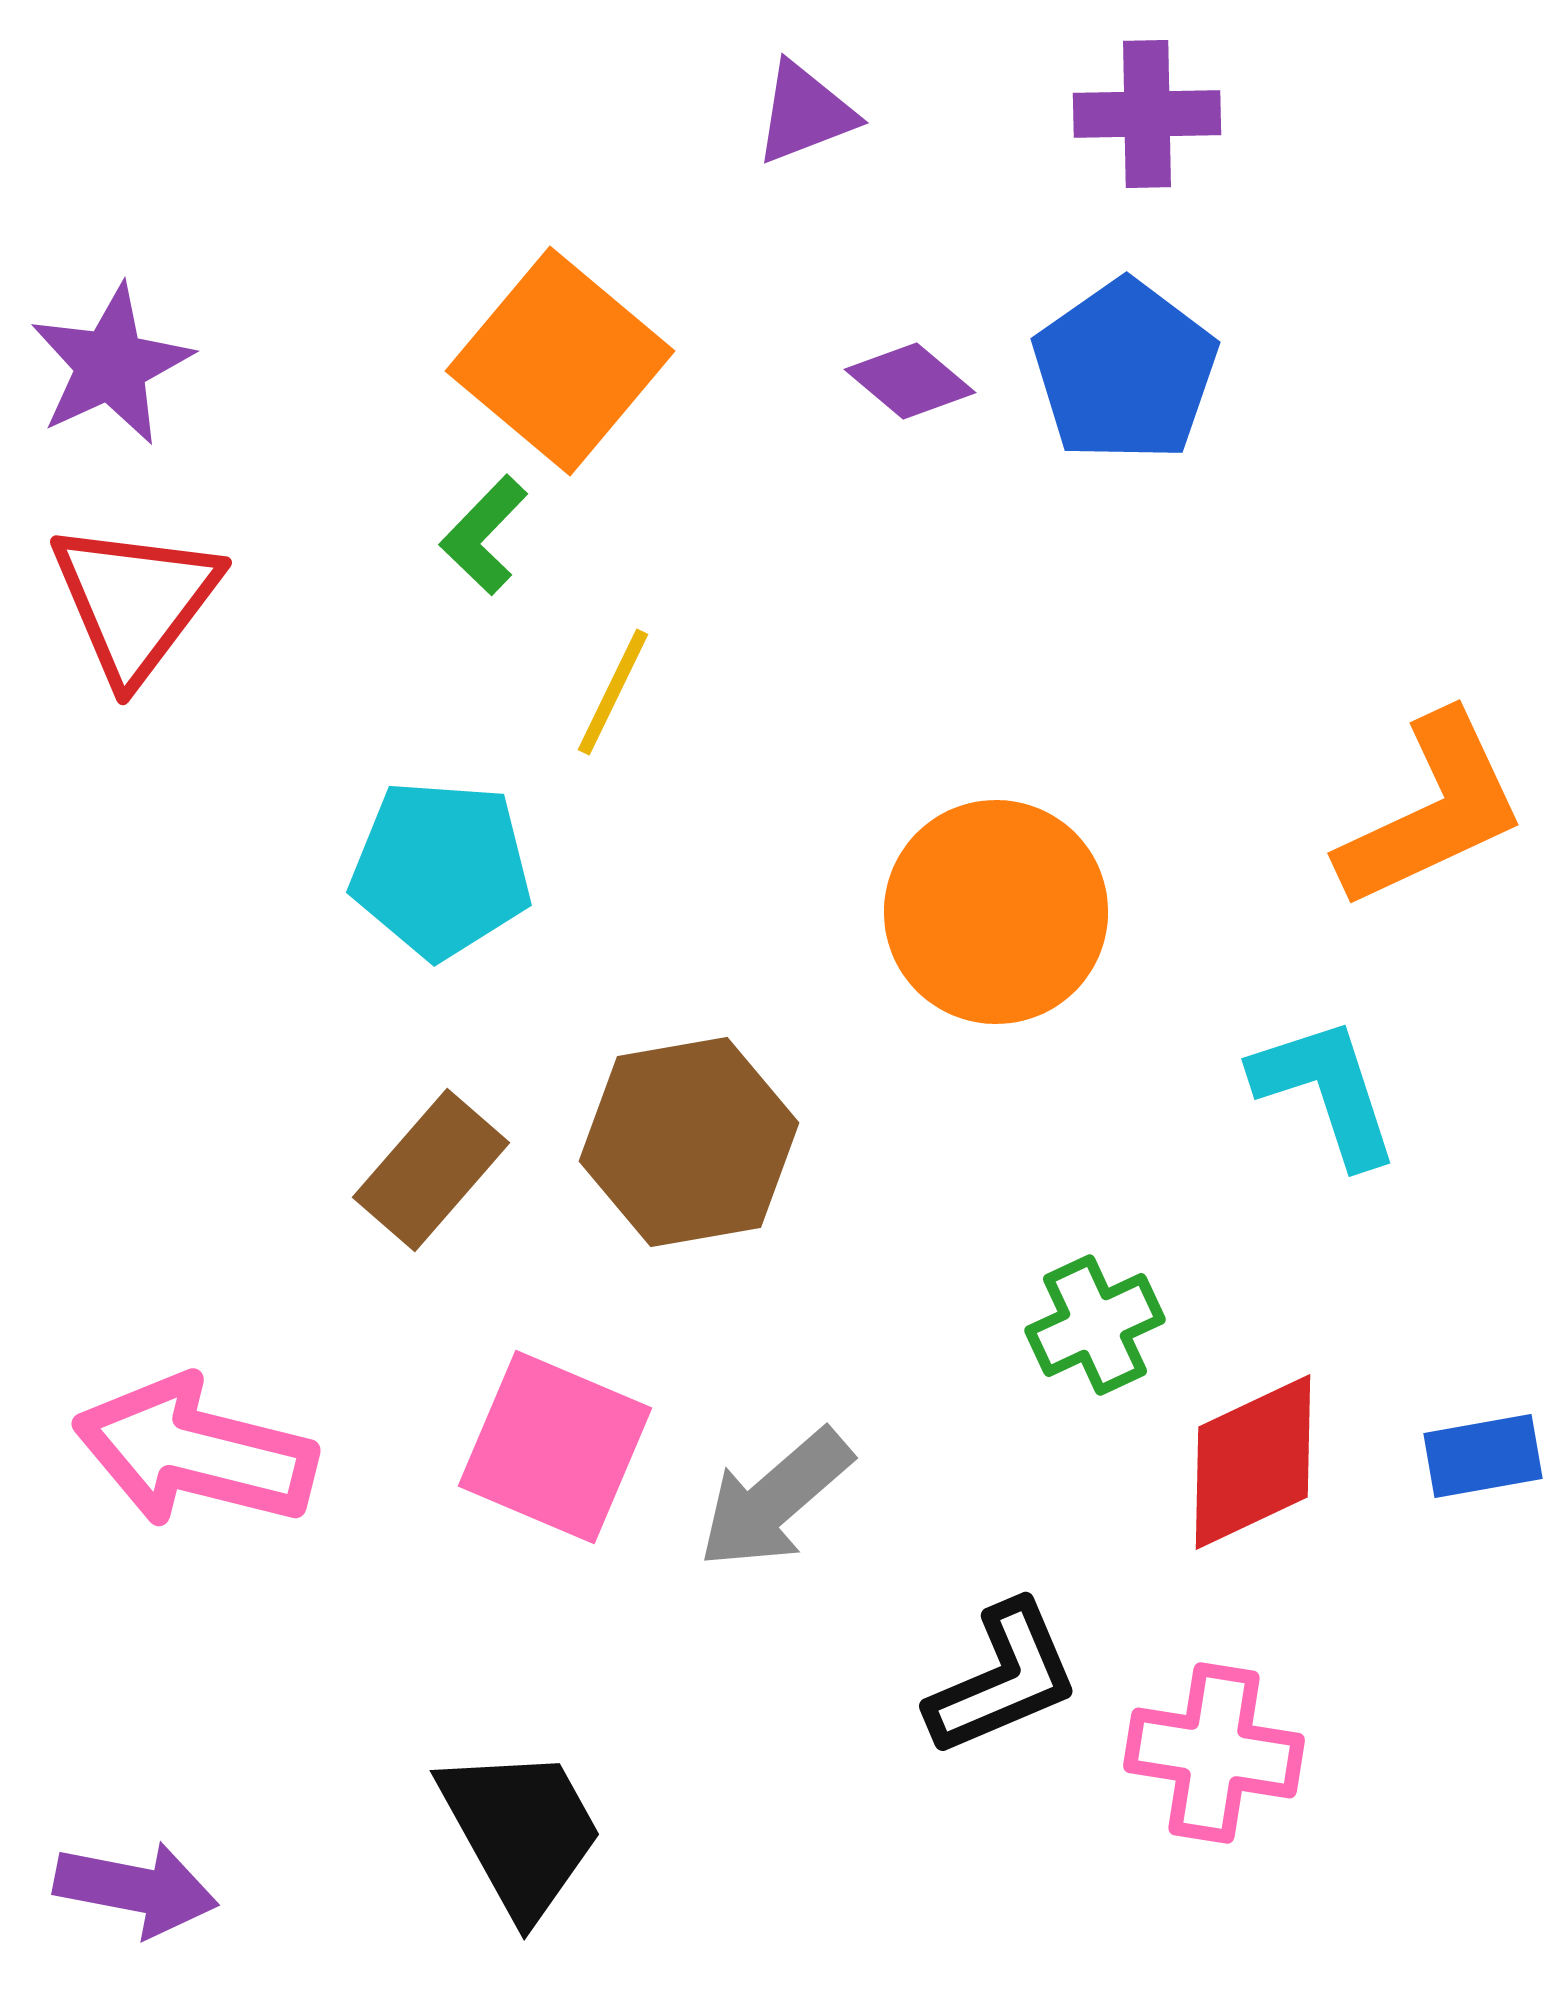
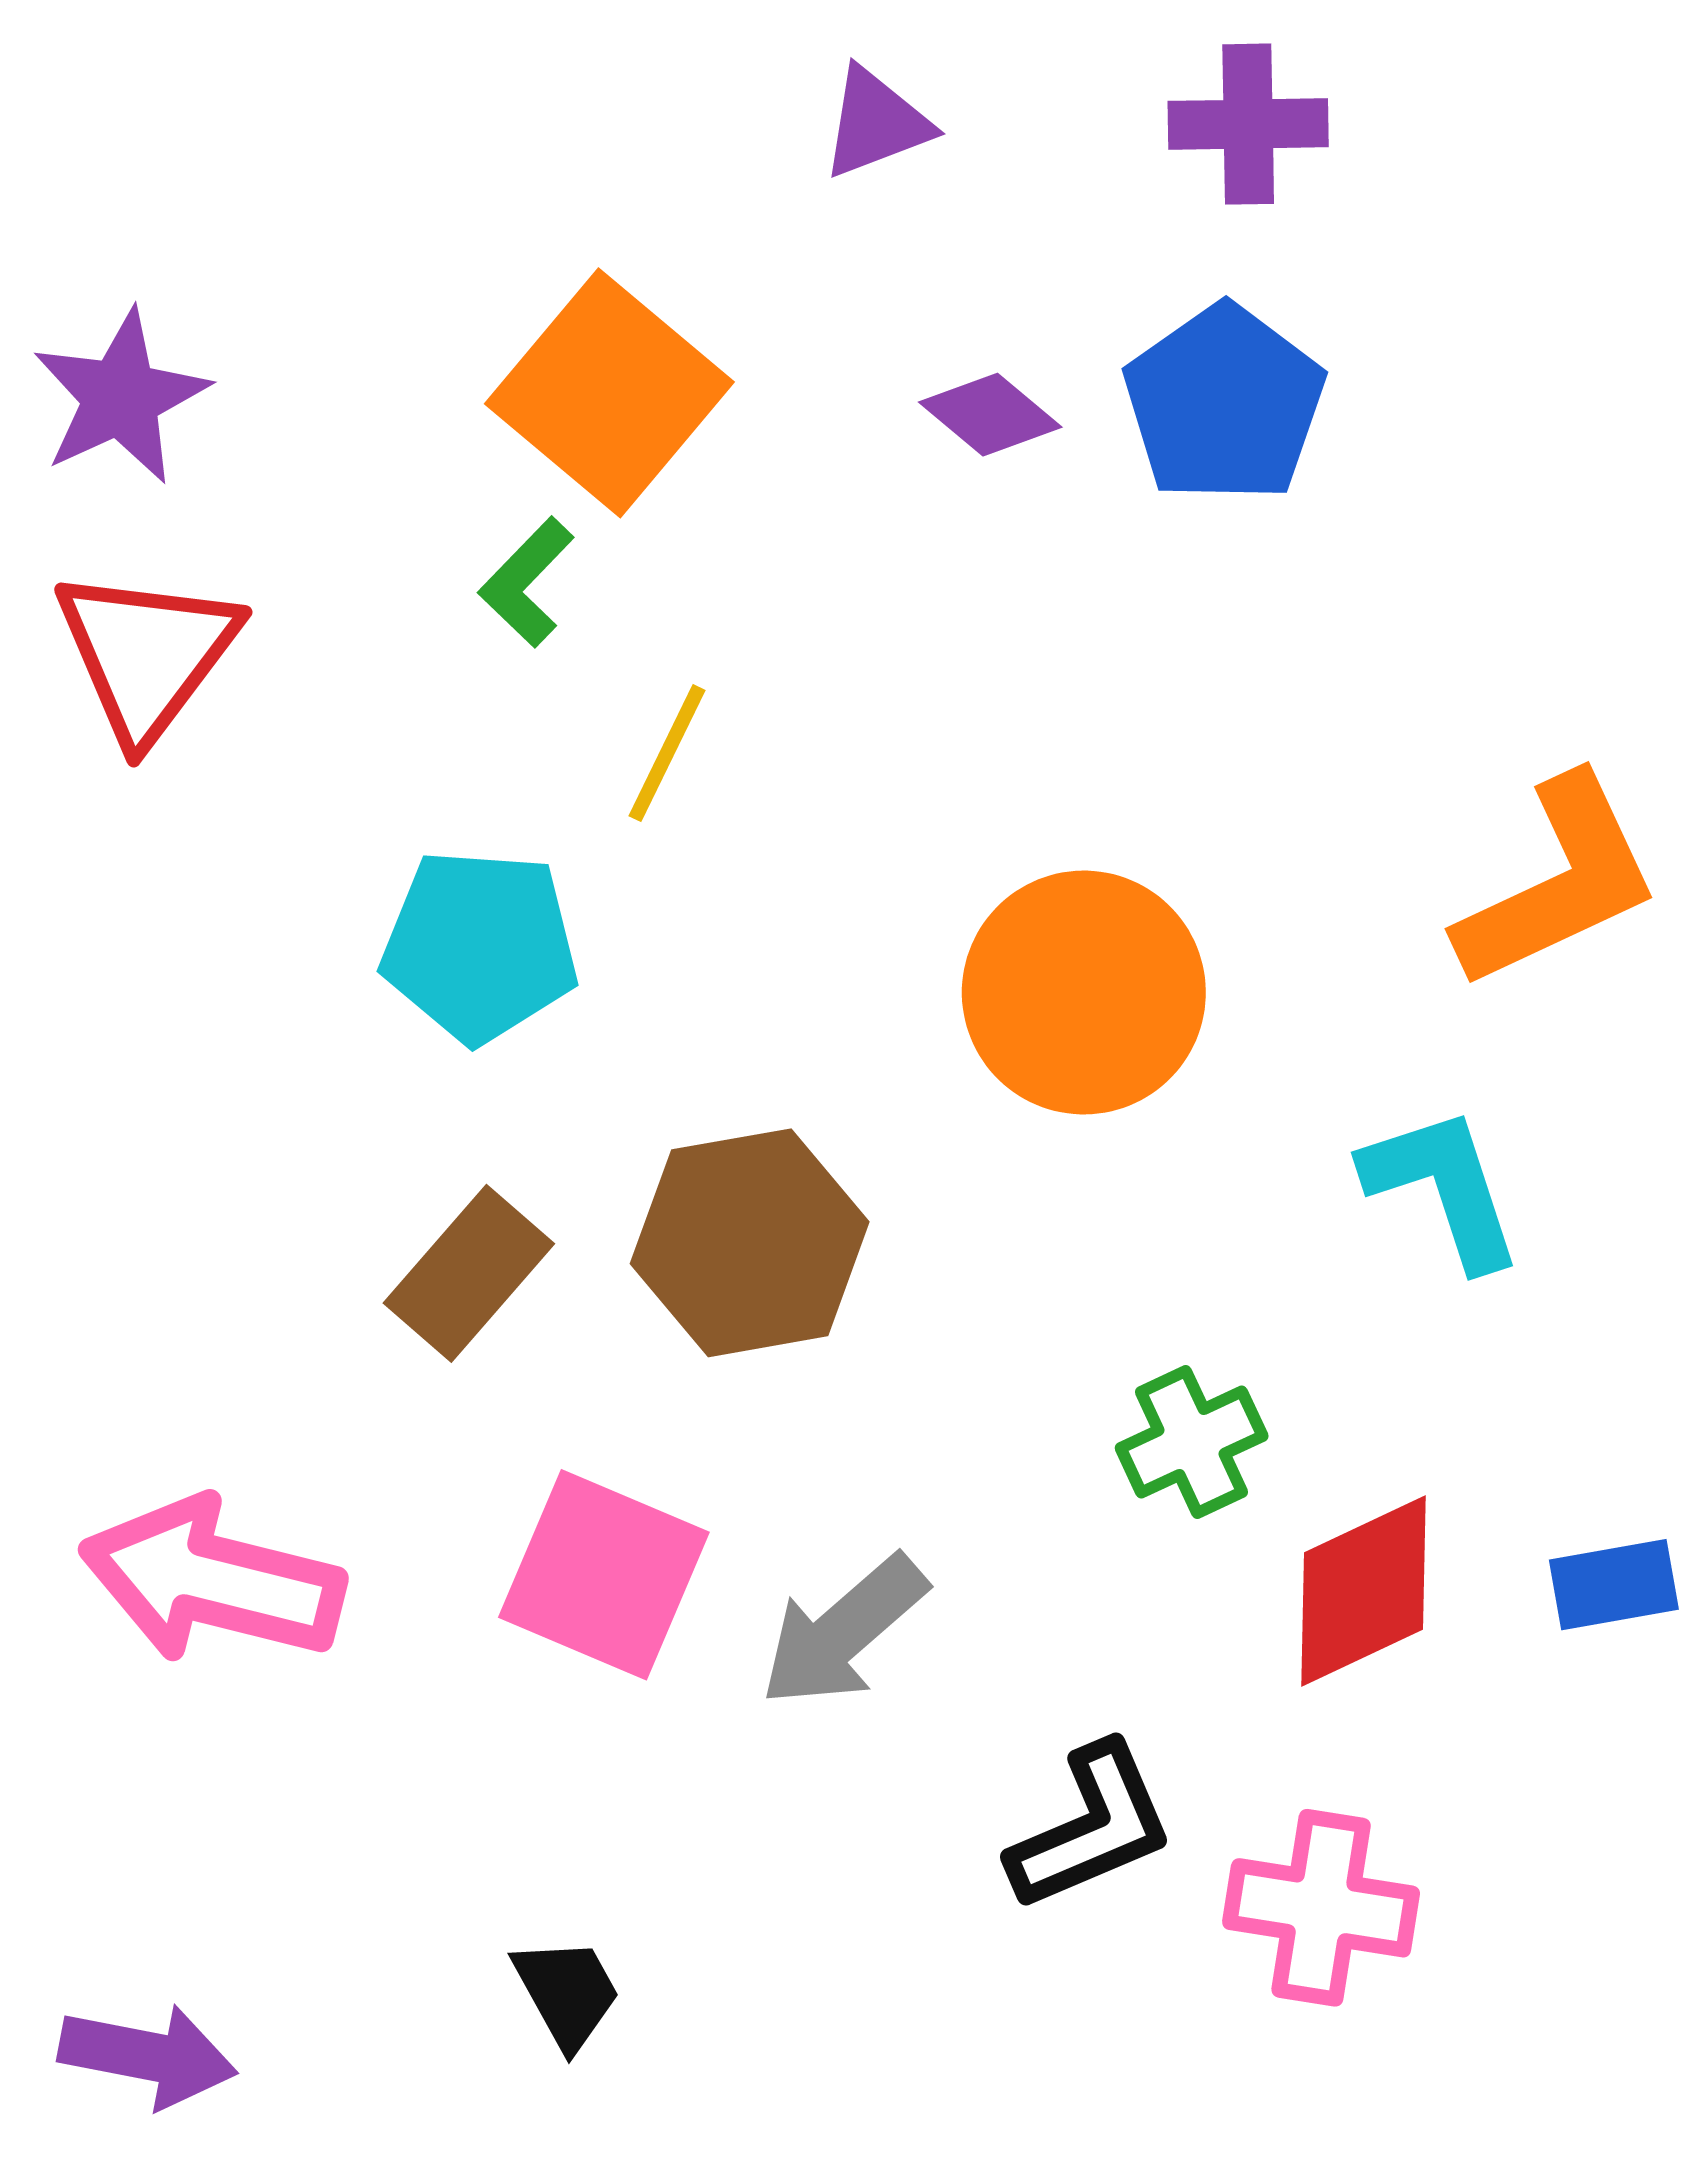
black trapezoid: (521, 1831) -> (567, 1993), size x0.6

